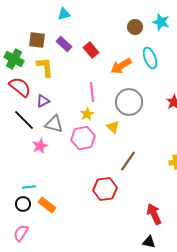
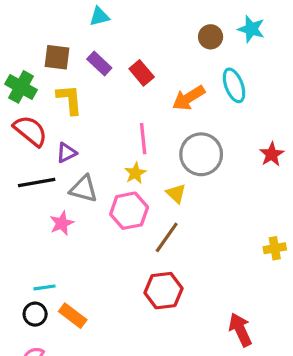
black line: (24, 120) -> (37, 182), turned -55
brown line: (128, 161) -> (167, 237), moved

